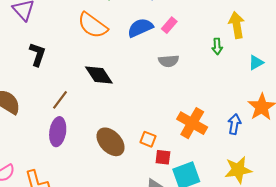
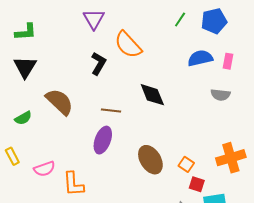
orange semicircle: (93, 25) -> (128, 45), moved
pink rectangle: (169, 25) -> (228, 61), turned -42
brown line: (60, 100) -> (111, 111), turned 48
orange cross: (192, 123) -> (231, 158), turned 32

